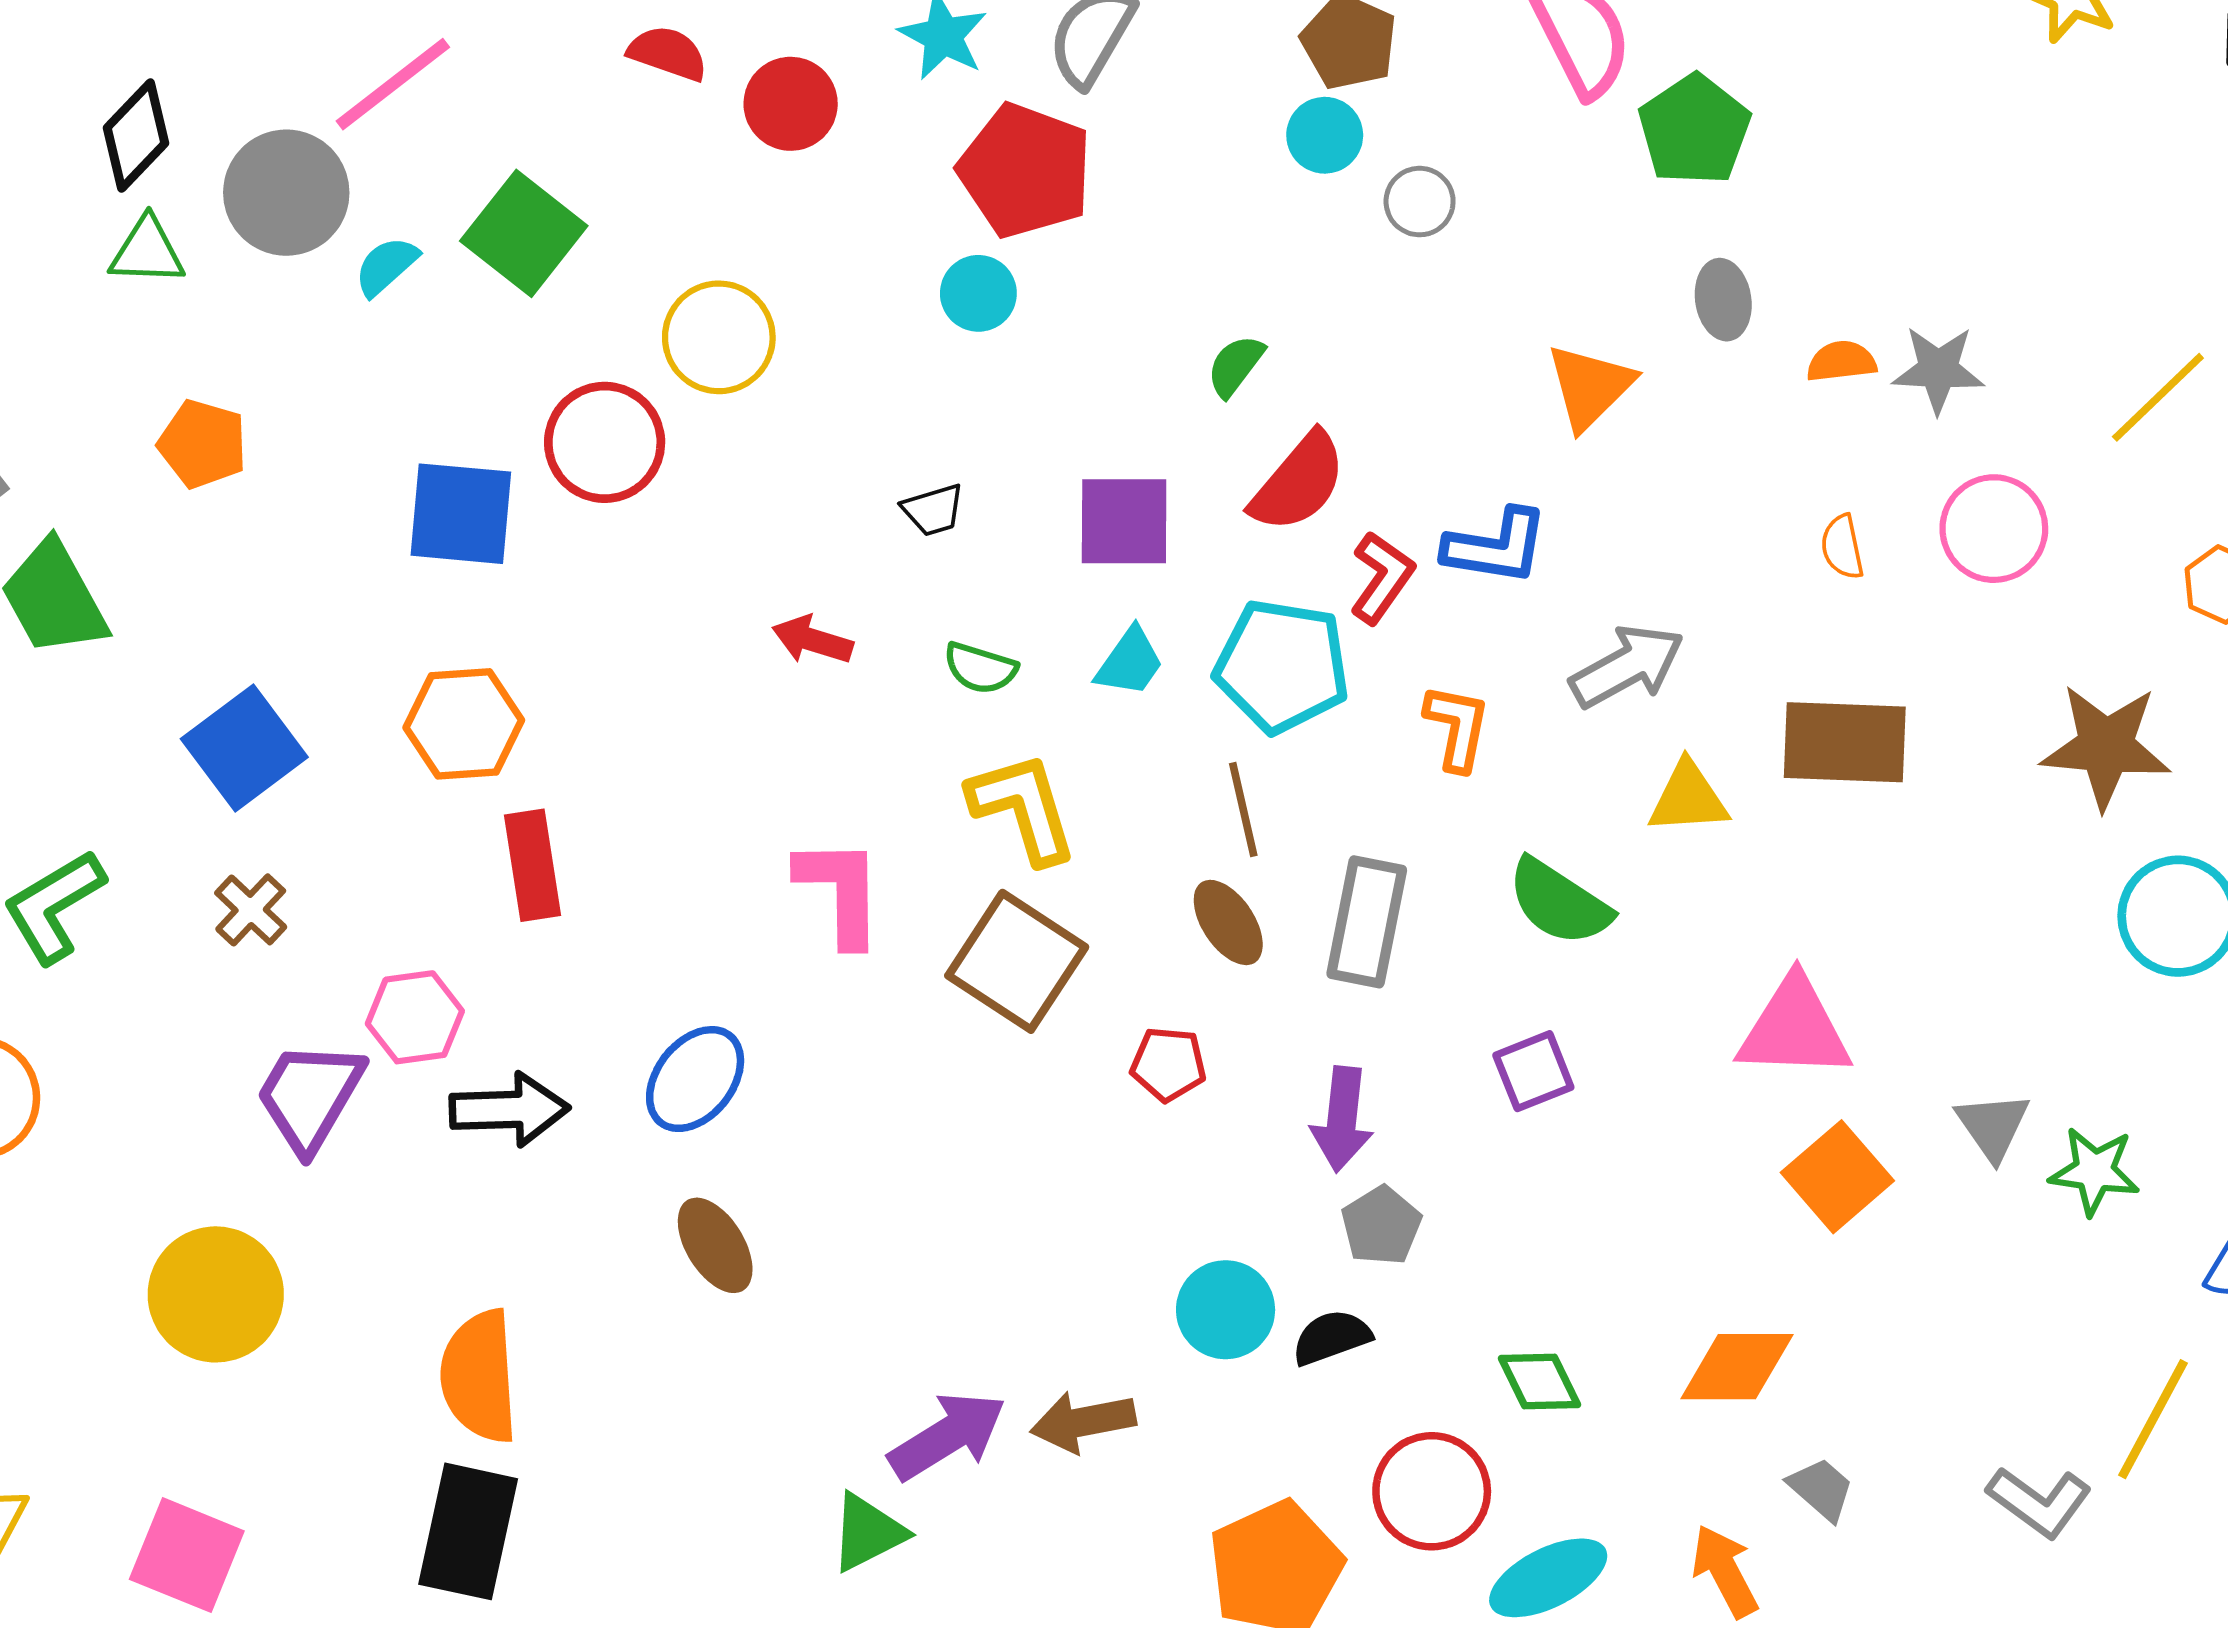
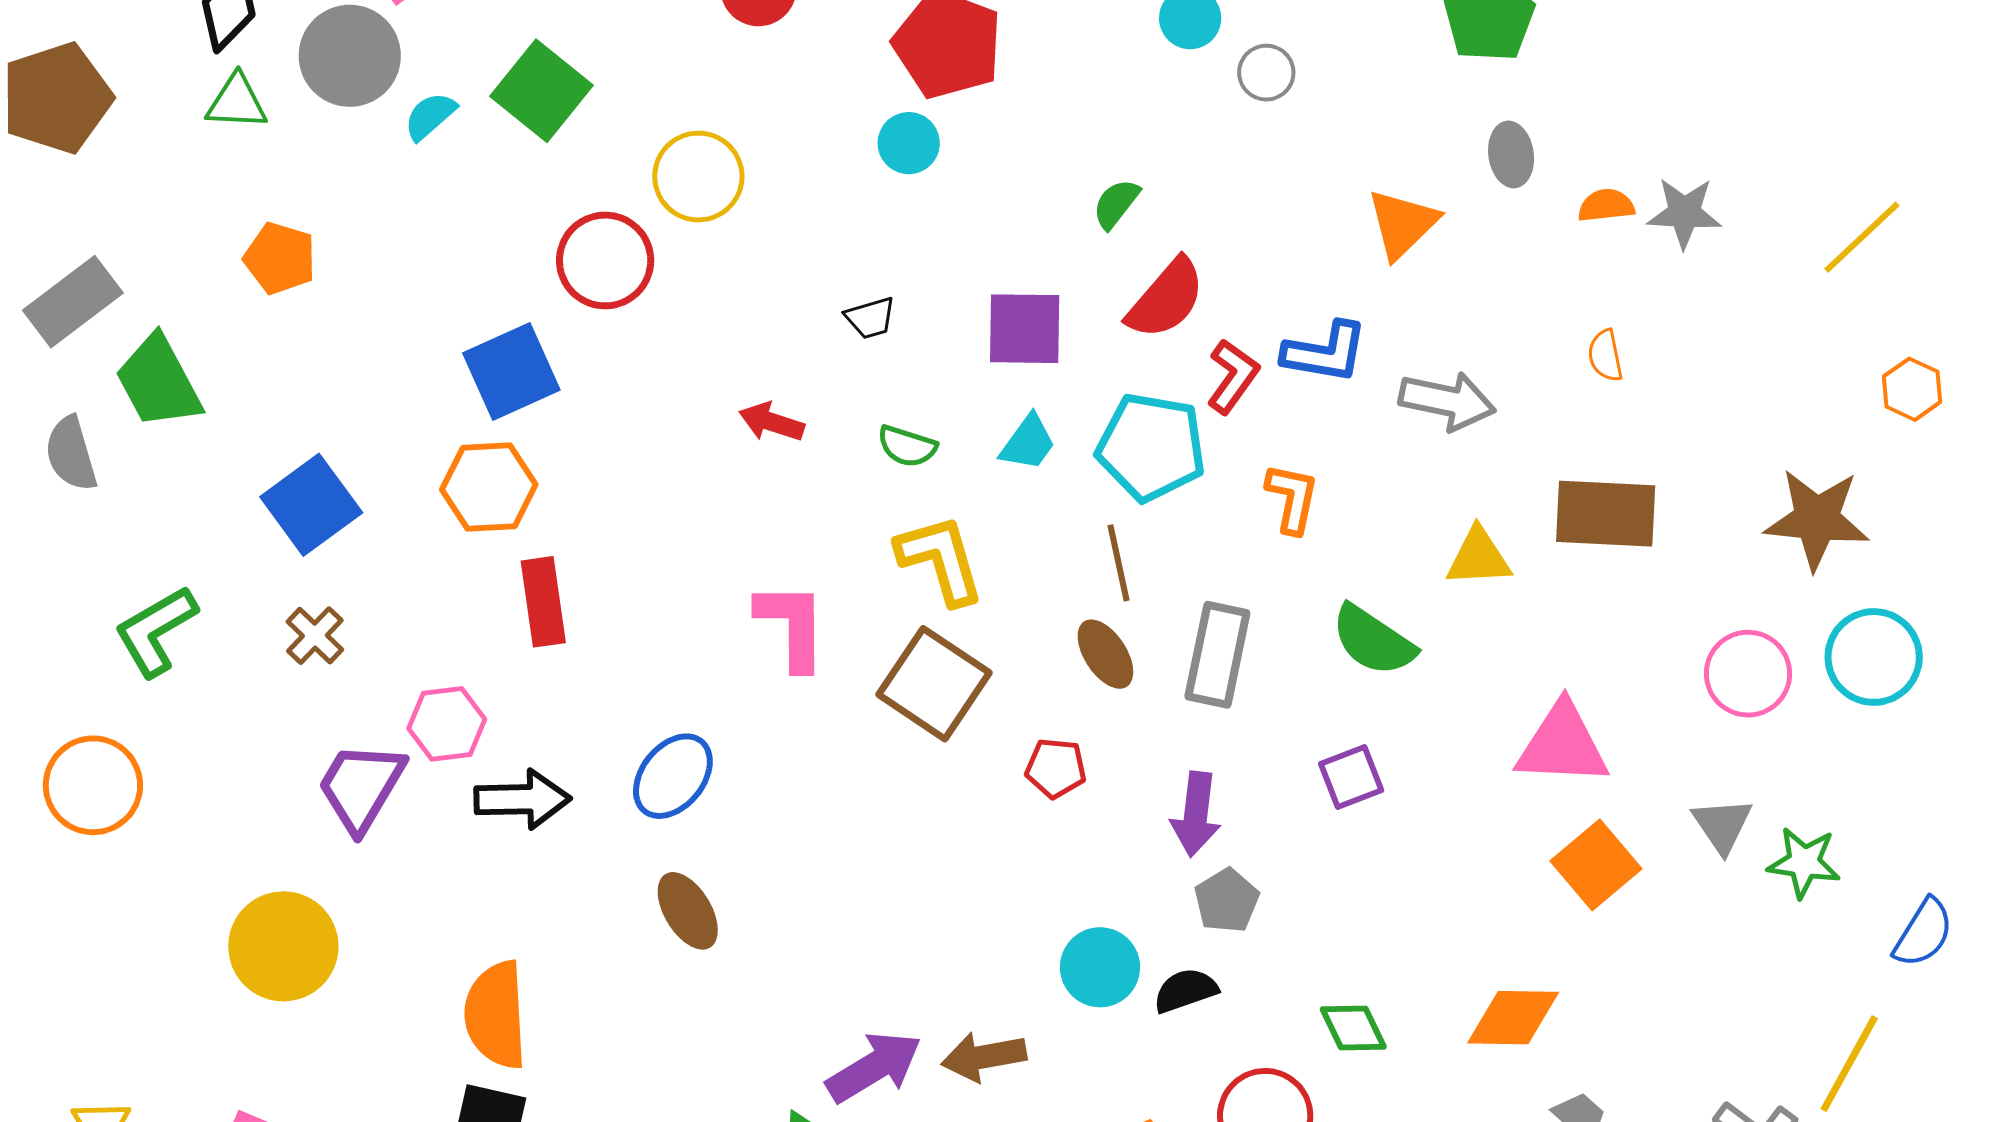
blue square: (461, 514) -> (511, 371), moved, turned -30
pink circle: (1994, 529) -> (1748, 674), moved
gray arrow: (1627, 666) -> (1447, 401), moved, turned 40

